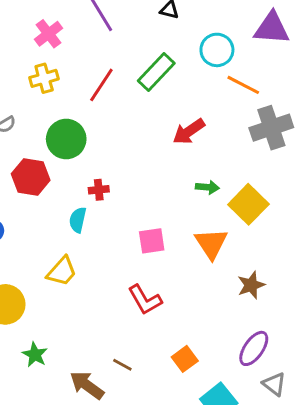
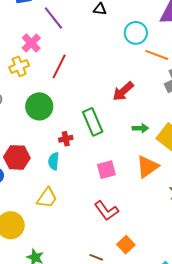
pink cross: (49, 34) -> (31, 43), moved
green rectangle: (156, 72) -> (93, 122), moved, turned -60
red hexagon: (31, 177) -> (17, 157), moved
orange triangle: (211, 243) -> (148, 167), turned 35
orange square: (185, 359) -> (126, 245), moved

